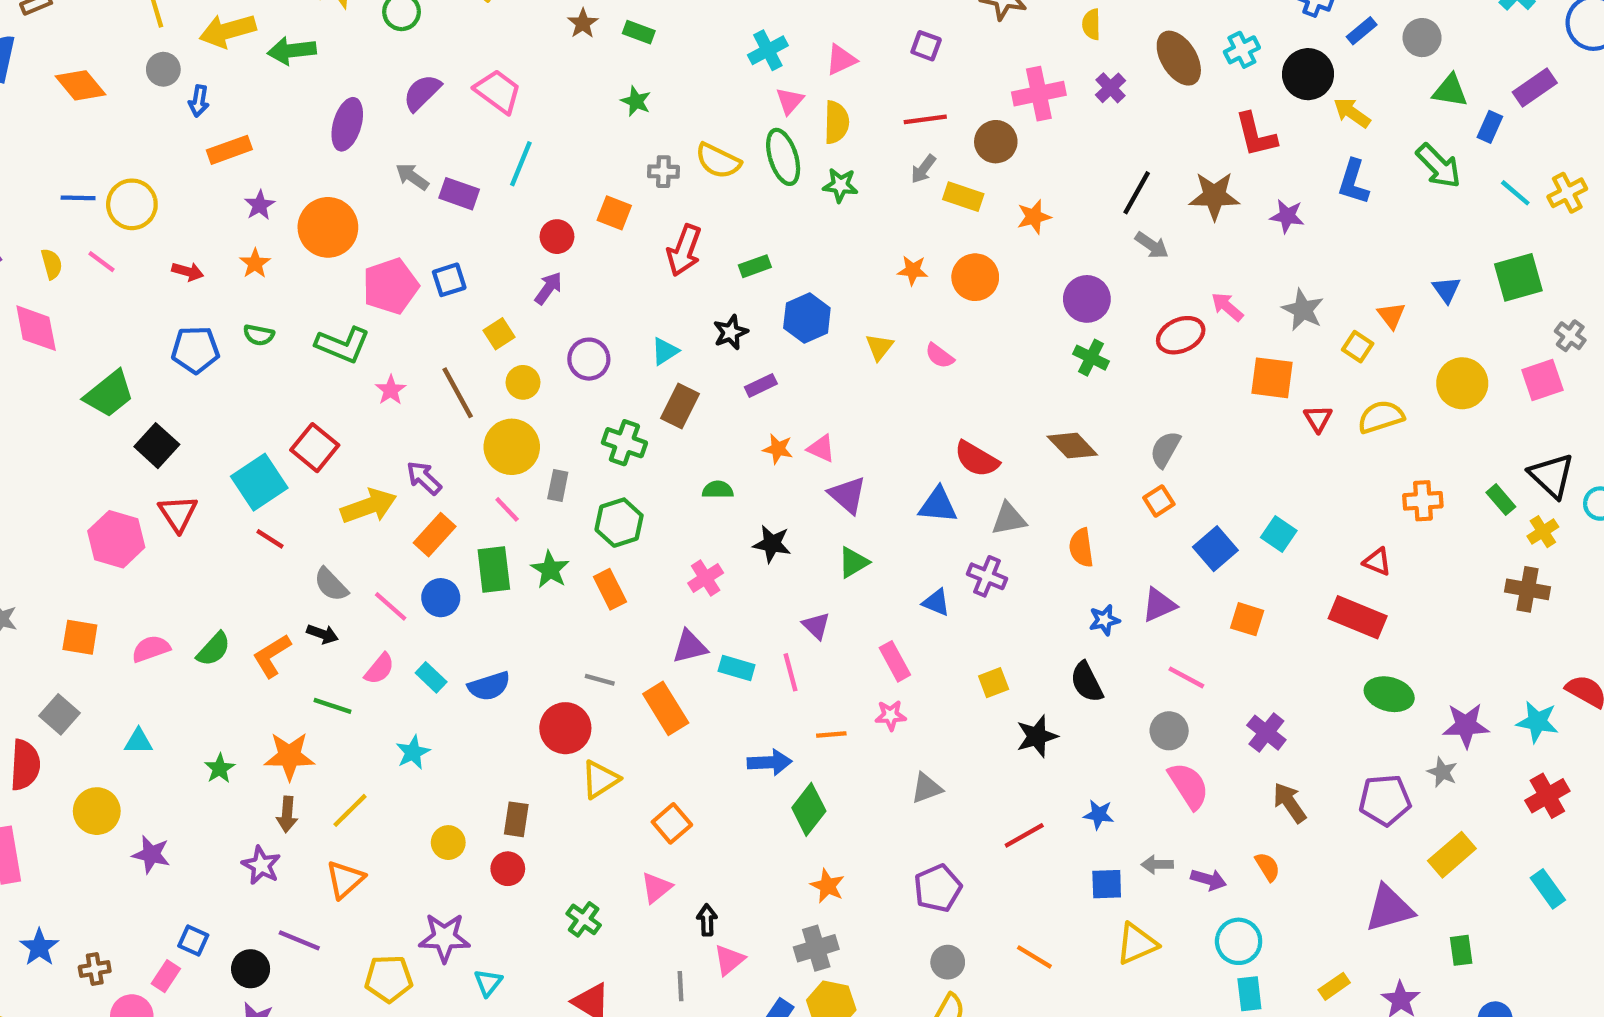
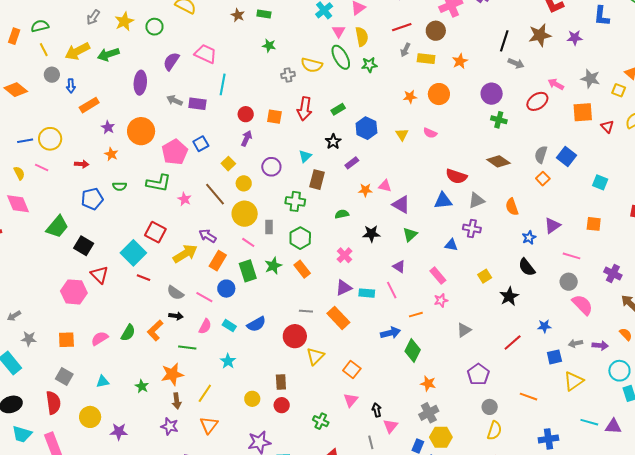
orange square: (614, 213) -> (274, 117), moved
blue square: (1215, 549) -> (567, 156), moved
green star: (550, 570) -> (273, 266), turned 30

